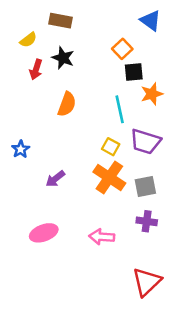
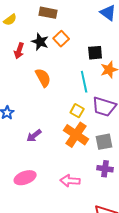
brown rectangle: (60, 21) -> (48, 13), moved
yellow semicircle: (28, 40) -> (10, 20), moved
orange square: (122, 49) -> (61, 39), moved
orange semicircle: (67, 104) -> (43, 78), turned -48

